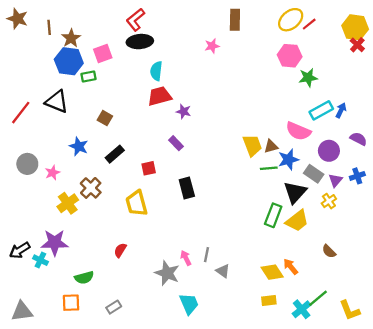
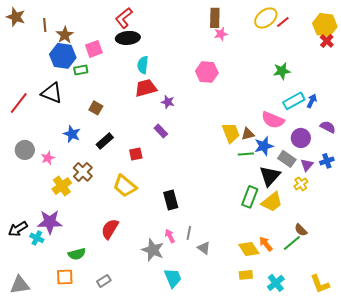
pink star: (212, 46) -> (221, 34), moved
pink hexagon: (290, 56) -> (207, 72), moved
black rectangle: (187, 188) -> (171, 200), moved
yellow trapezoid: (137, 203) -> (125, 186), turned -35
red semicircle: (120, 250) -> (110, 229), size x1.5
green line: (318, 298) -> (292, 243), moved

